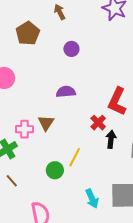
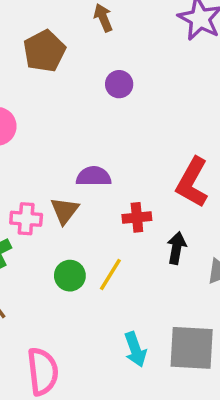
purple semicircle: (66, 92) -> (94, 176), moved
red cross: (98, 123) -> (137, 217), moved, turned 35
green circle: (55, 170) -> (70, 276), moved

